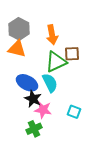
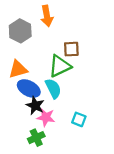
orange arrow: (52, 35) -> (47, 16), moved
orange triangle: (17, 49) -> (18, 69), moved, turned -30
brown square: (72, 54) -> (71, 49), moved

